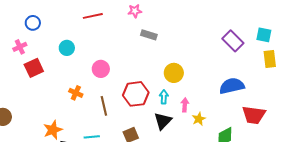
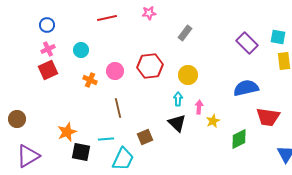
gray rectangle: (149, 35) -> (185, 33), moved, turned -70
pink cross: (20, 47) -> (48, 49), moved
orange cross: (76, 93) -> (90, 80), moved
red hexagon: (136, 94) -> (150, 66), moved
black triangle: (163, 121) -> (177, 123), turned -30

